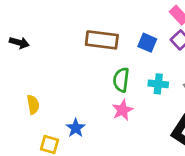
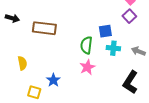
brown rectangle: (102, 40) -> (44, 28), moved
blue square: (147, 43) -> (105, 31), moved, turned -32

